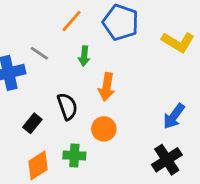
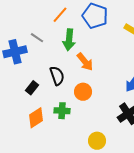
green arrow: (84, 56) -> (69, 40), size x1.5
orange arrow: (107, 87) -> (85, 62), turned -48

